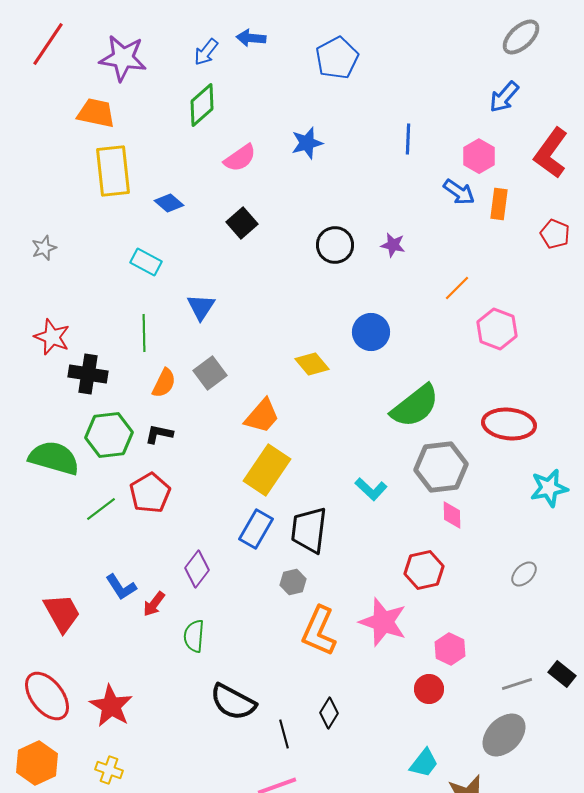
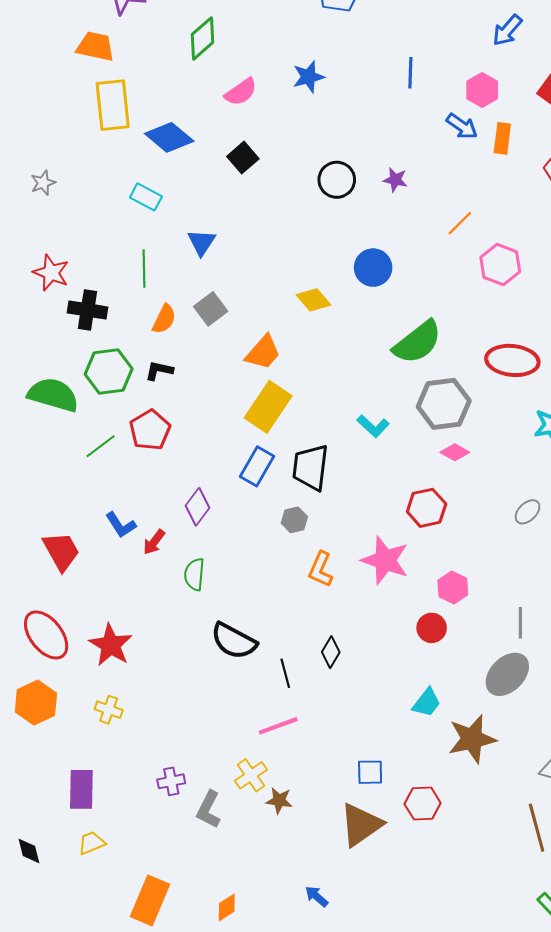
blue diamond: (169, 203) -> (169, 137), size x1.6
pink diamond: (452, 515) -> (455, 452), turned -60
orange L-shape: (319, 631) -> (321, 569), size x0.7
gray line: (517, 684) -> (520, 623), turned -72

